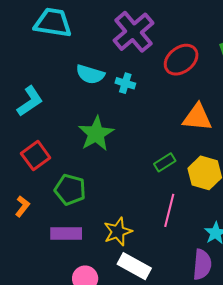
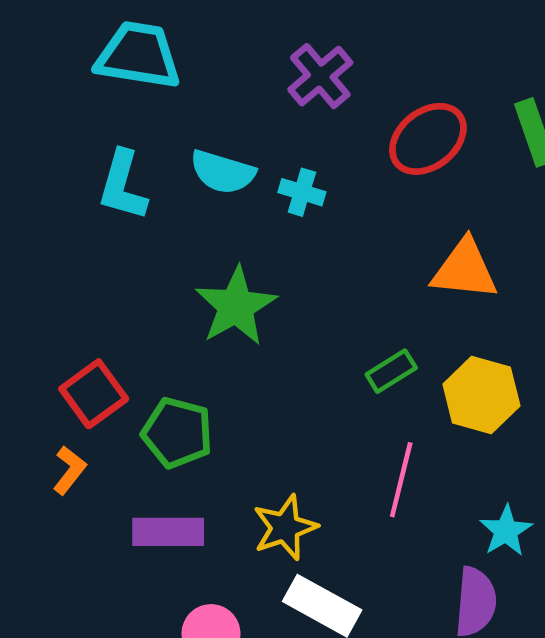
purple cross: (133, 32) -> (320, 76), size x0.7
cyan L-shape: (30, 101) -> (123, 186), moved, turned 140
red square: (36, 156) -> (94, 394), moved

